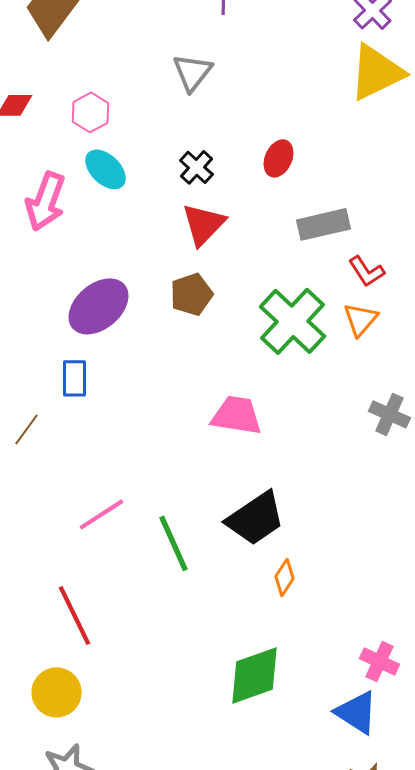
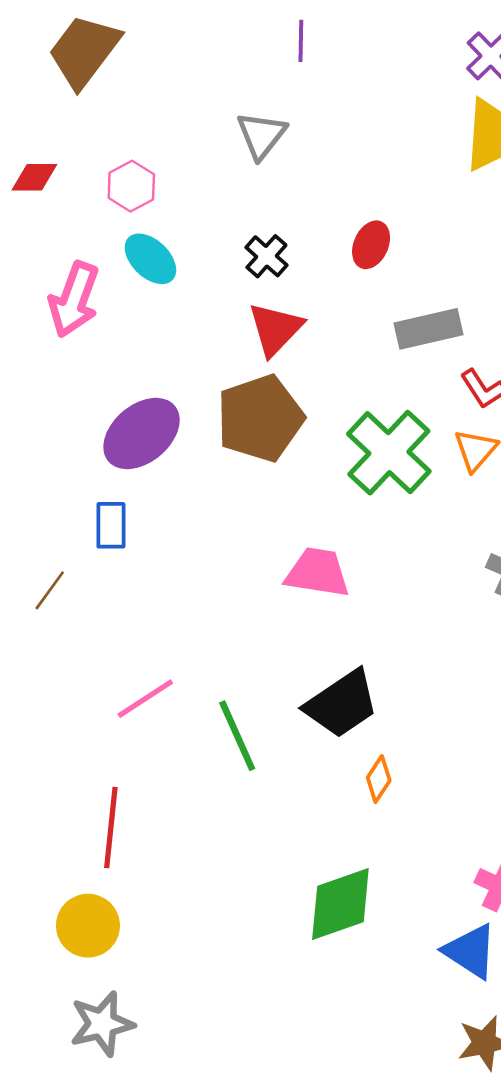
brown pentagon: (192, 294) -> (260, 418), size x1.6
red line: (74, 615) -> (111, 827), turned 32

